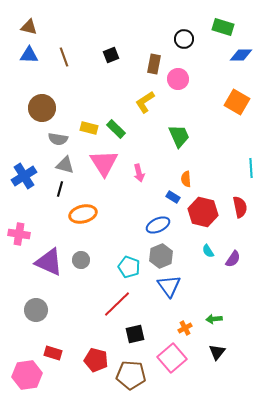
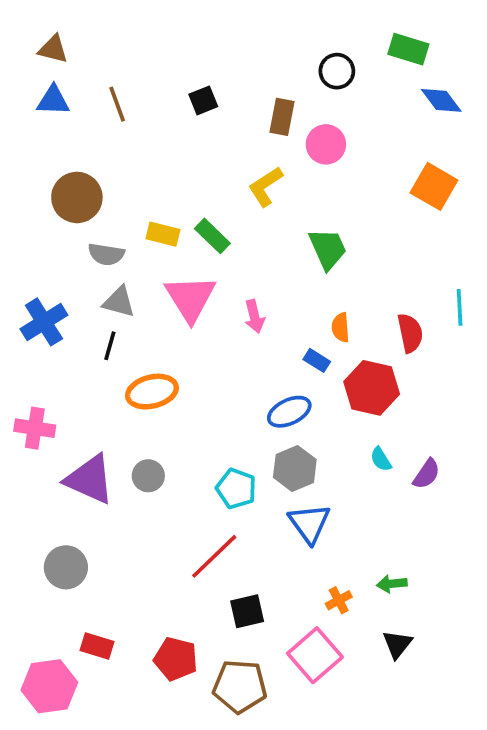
blue diamond: (241, 55) -> (441, 100), turned 55
red semicircle: (240, 207) -> (410, 333), moved

